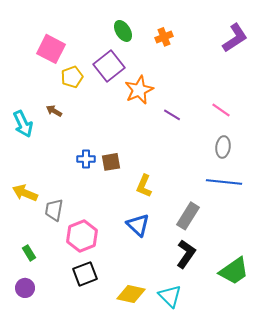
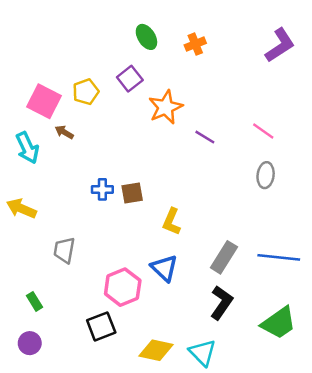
pink square: (51, 49) -> (44, 101), moved
purple square: (109, 66) -> (130, 79), size x0.7
blue line: (224, 182) -> (279, 257), moved
yellow arrow: (25, 193) -> (21, 208), moved
pink hexagon: (82, 236) -> (123, 287), moved

